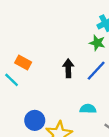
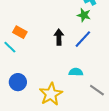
blue circle: (35, 120) -> (18, 82), moved

